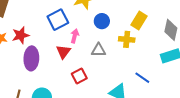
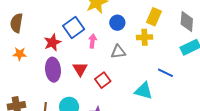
red star: (21, 35) -> (52, 42), moved
red triangle: (63, 52) -> (80, 69), moved

